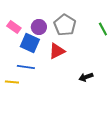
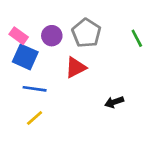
blue square: (30, 43) -> (25, 57), moved
yellow line: (12, 82) -> (35, 118), moved, turned -48

